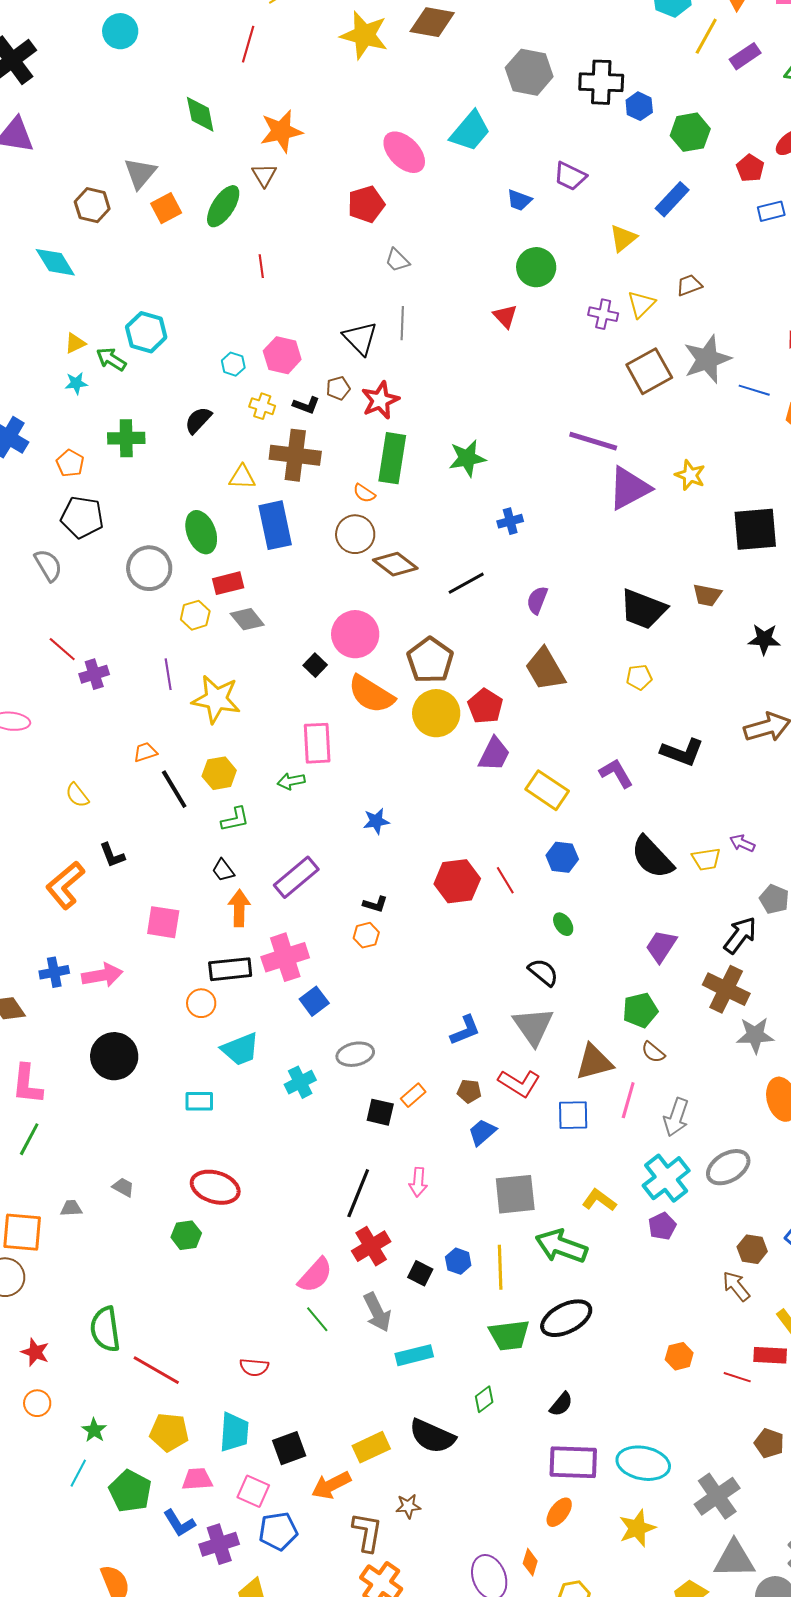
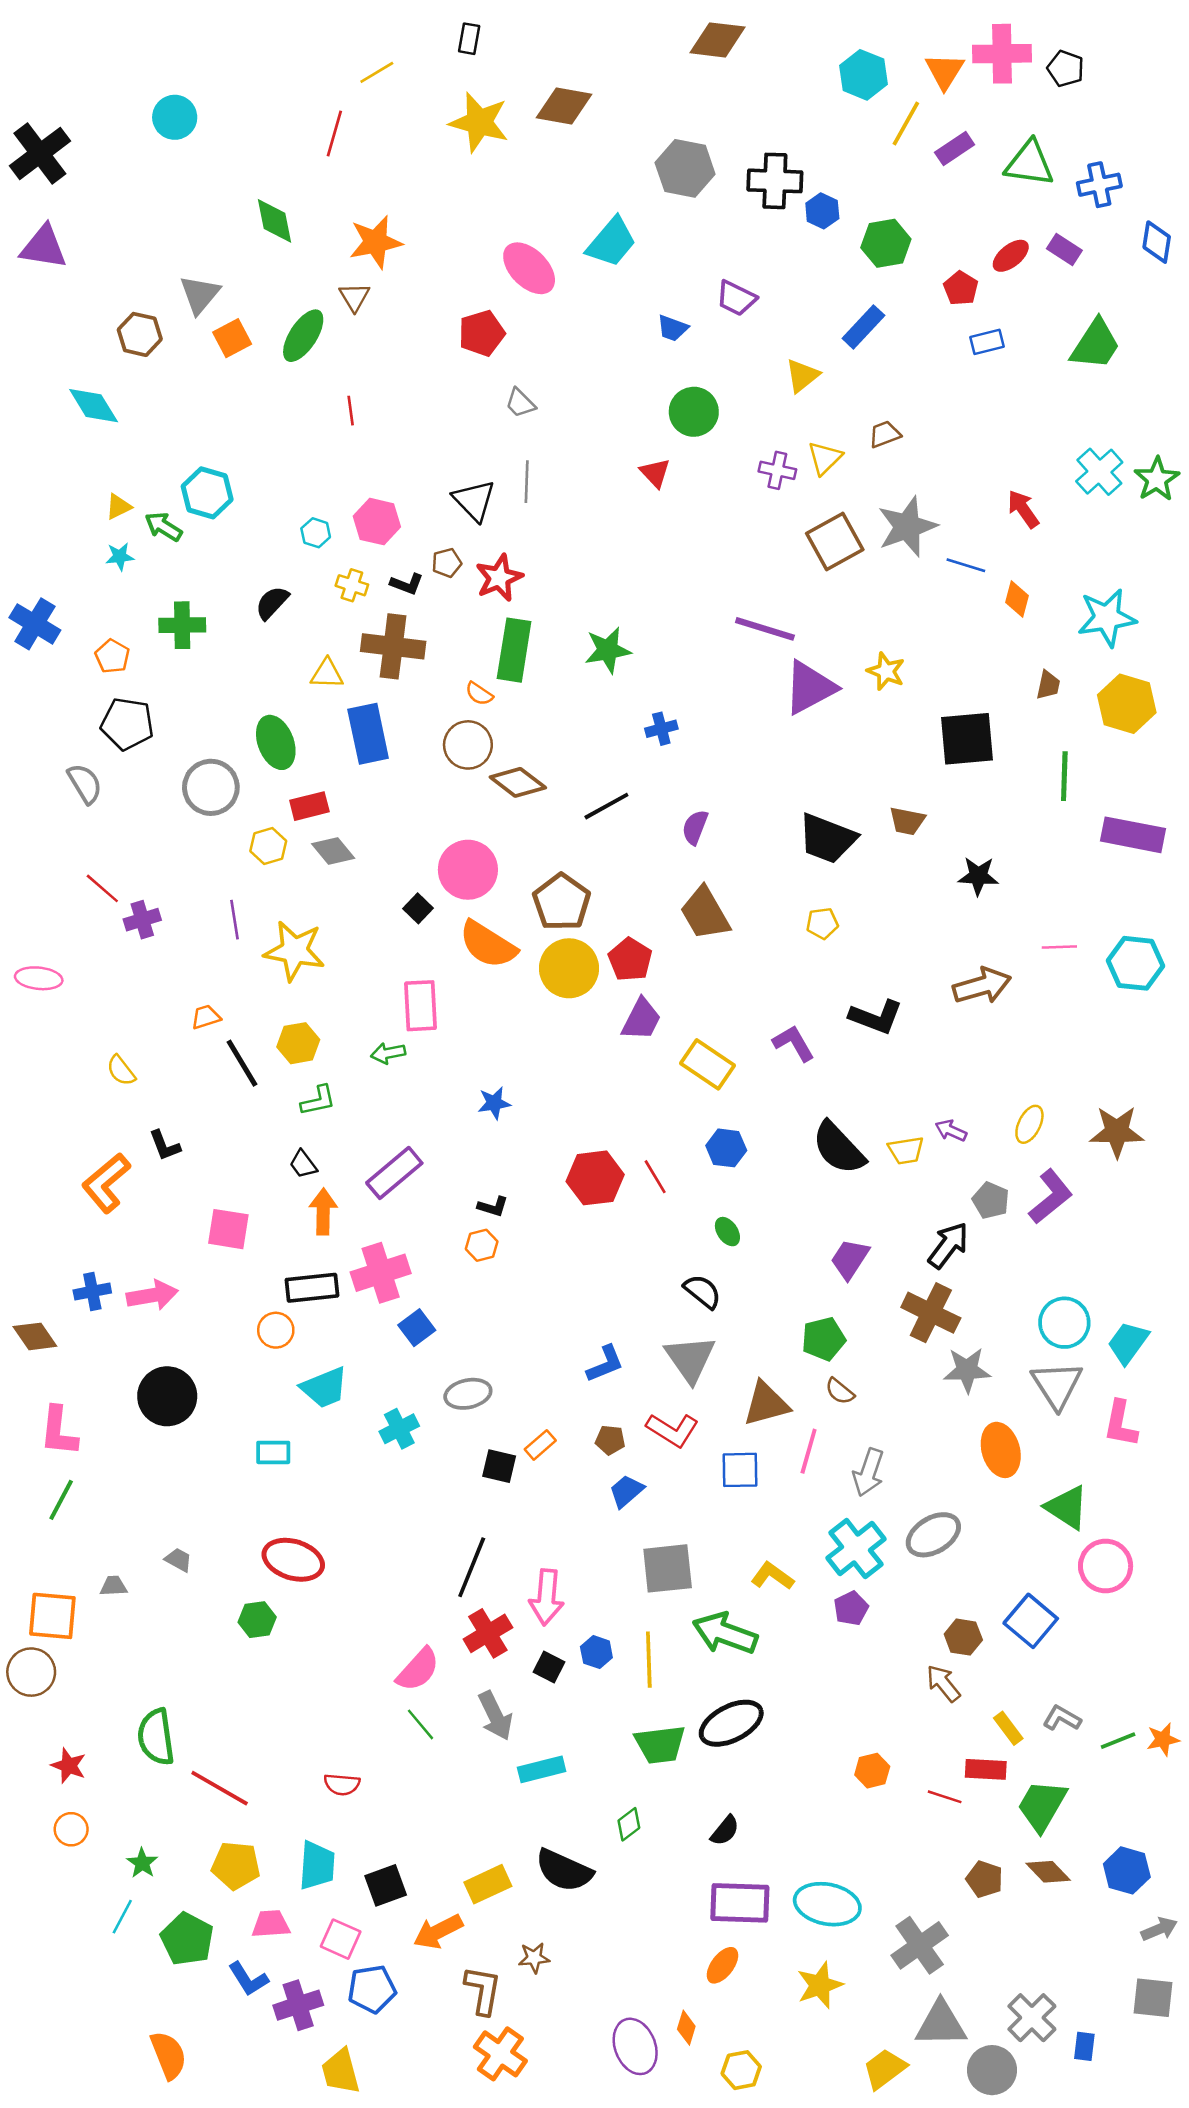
pink arrow: (418, 1182) -> (547, 1597), moved, size x1.5

